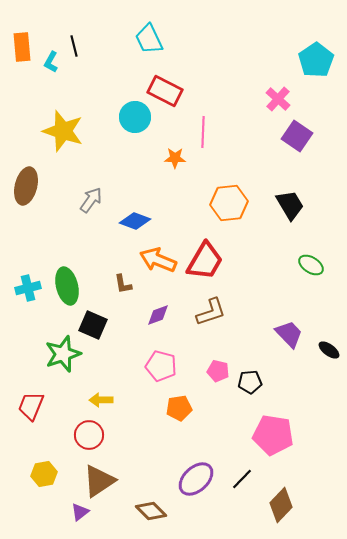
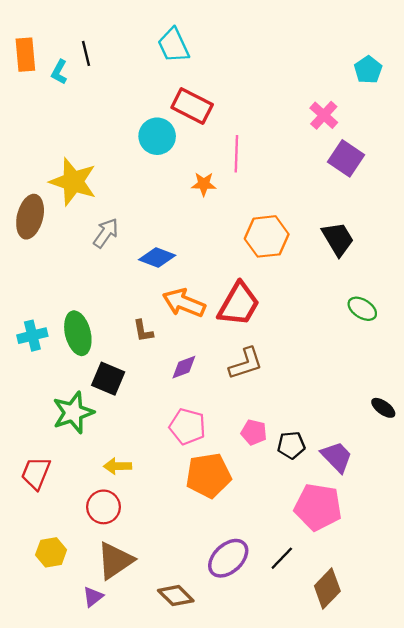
cyan pentagon: (316, 60) -> (368, 70), size x0.7
yellow star: (63, 131) -> (73, 182), moved
purple trapezoid: (289, 334) -> (337, 457), moved
orange pentagon: (179, 408) -> (208, 475), size x1.5

